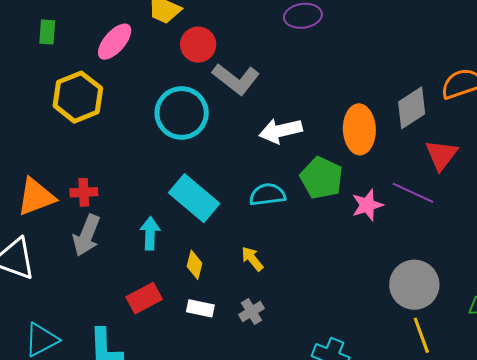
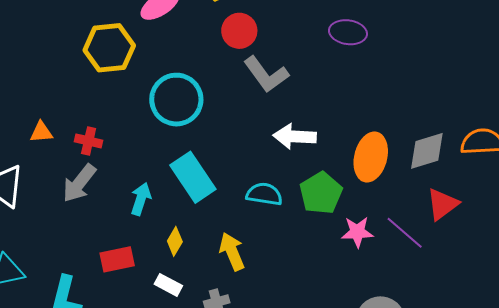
cyan circle: (182, 113) -> (176, 100), moved
orange triangle: (36, 197) -> (41, 132), size x0.6
yellow arrow: (252, 259) -> (232, 252), size x1.4

